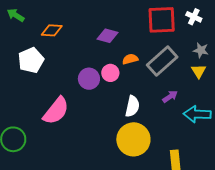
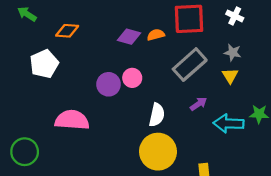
white cross: (194, 17) -> (235, 16), moved
orange semicircle: (130, 59) -> (156, 35), moved
pink semicircle: (56, 111) -> (72, 120), turned -124

